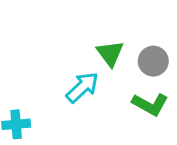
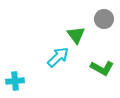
gray circle: (153, 61) -> (104, 19), moved

